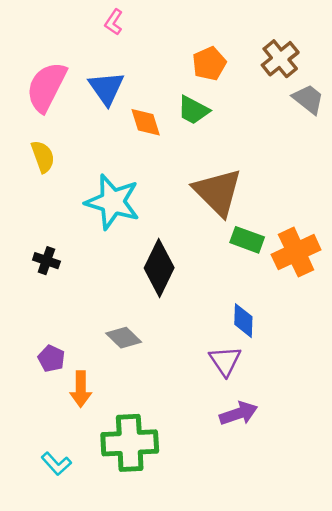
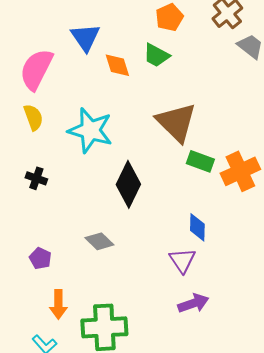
pink semicircle: (46, 87) -> (36, 69), moved
yellow semicircle: (43, 157) -> (33, 117), moved
orange arrow: (81, 389) -> (58, 304), moved

